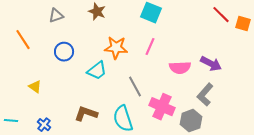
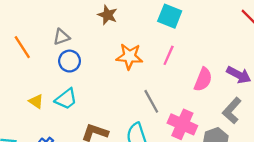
gray triangle: (56, 16) -> (61, 37), moved
pink semicircle: (180, 68) -> (203, 79), turned -65
cyan trapezoid: (97, 71) -> (66, 99), moved

